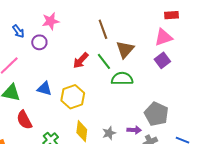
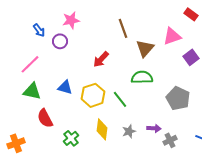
red rectangle: (171, 15) -> (191, 14), turned 40
pink triangle: (163, 37) -> (172, 36), moved
purple square: (162, 60) -> (191, 57), moved
green line: (104, 61) -> (120, 99), moved
gray pentagon: (156, 114) -> (178, 98), moved

